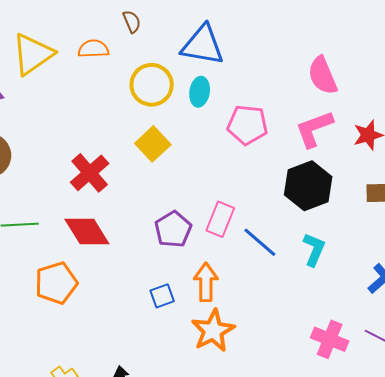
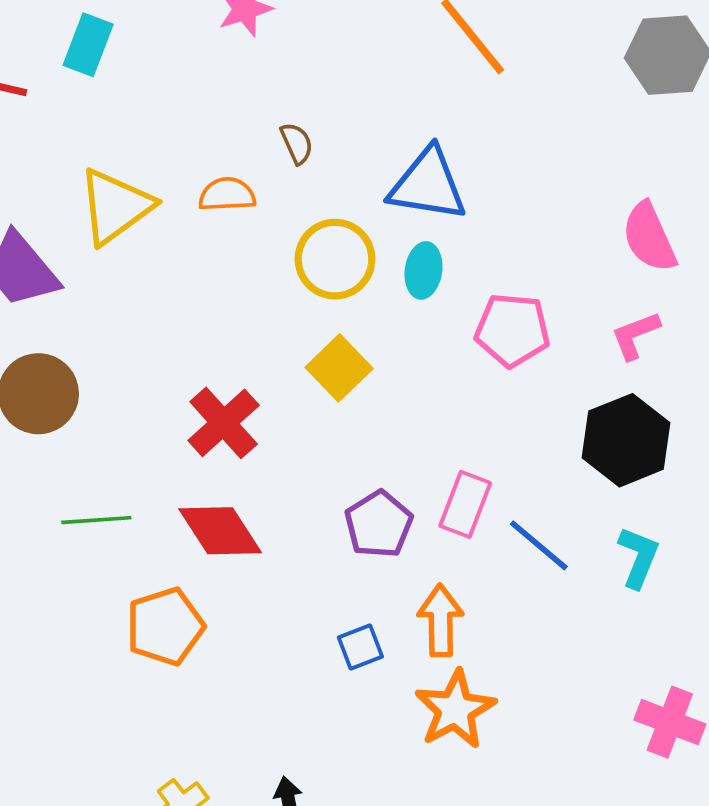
pink L-shape: (314, 129) -> (635, 335), size x0.7

